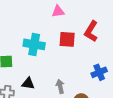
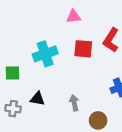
cyan cross: (34, 44) -> (45, 54), turned -30

